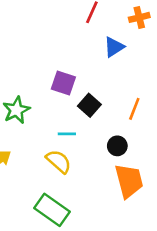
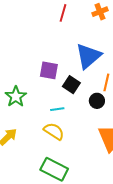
blue triangle: (114, 47) -> (88, 56), moved, size x1.6
black circle: (117, 146) -> (97, 101), moved

